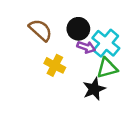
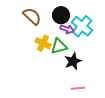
green triangle: (107, 68) -> (59, 46), moved

